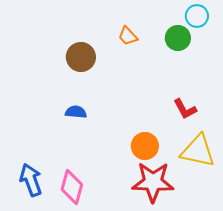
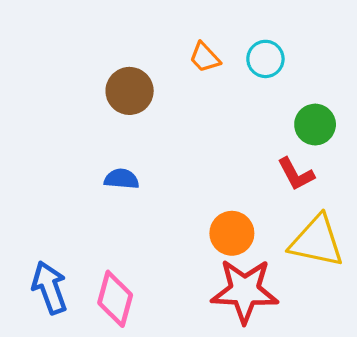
cyan circle: (197, 16) -> (265, 59), moved
green circle: (178, 38) -> (315, 125), moved

